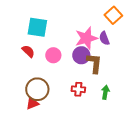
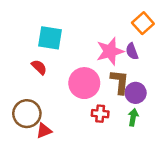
pink circle: (53, 55) -> (84, 83), moved, size x1.6
purple circle: (81, 55) -> (136, 93), moved
brown circle: (37, 89) -> (27, 114), moved

